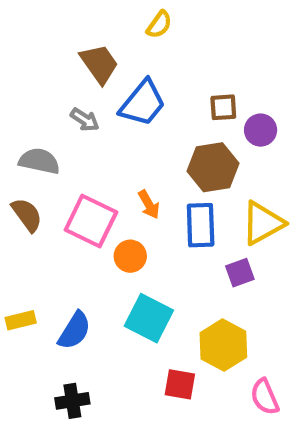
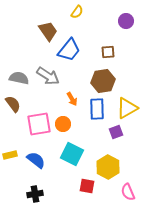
gray arrow: (85, 120) -> (48, 76), moved, size x1.6
purple circle: (261, 130) -> (126, 21), moved
pink square: (91, 221) -> (39, 124), moved, turned -35
blue semicircle: (74, 331) -> (36, 160), turned -84

